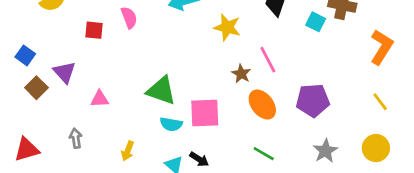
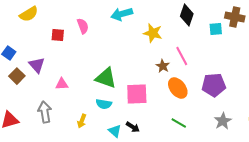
cyan square: (316, 22) -> (216, 29), turned -32
cyan semicircle: (171, 124) -> (104, 104), moved
gray arrow: (76, 138) -> (45, 112), size x1.5

